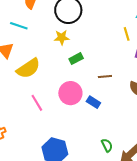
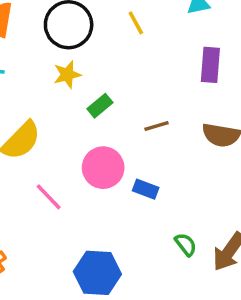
yellow line: (127, 34) -> (136, 23), moved
blue rectangle: (93, 102) -> (146, 189), moved

